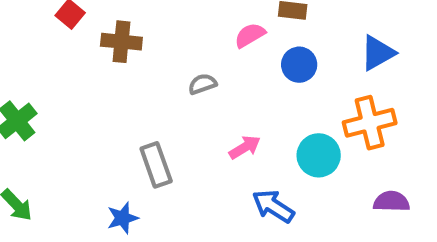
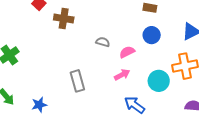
pink semicircle: (250, 35) -> (127, 52), moved
gray semicircle: (202, 84) -> (103, 42), turned 32
blue star: (123, 218) -> (39, 105), moved

